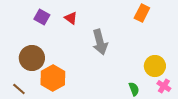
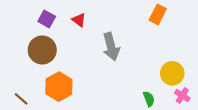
brown circle: (32, 58) -> (42, 50), moved

